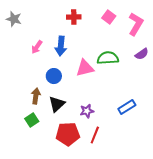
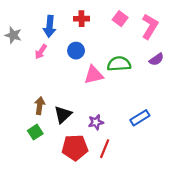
gray star: (14, 19) -> (13, 35), moved
blue arrow: (61, 46) -> (50, 26), moved
blue circle: (54, 76) -> (76, 51), moved

